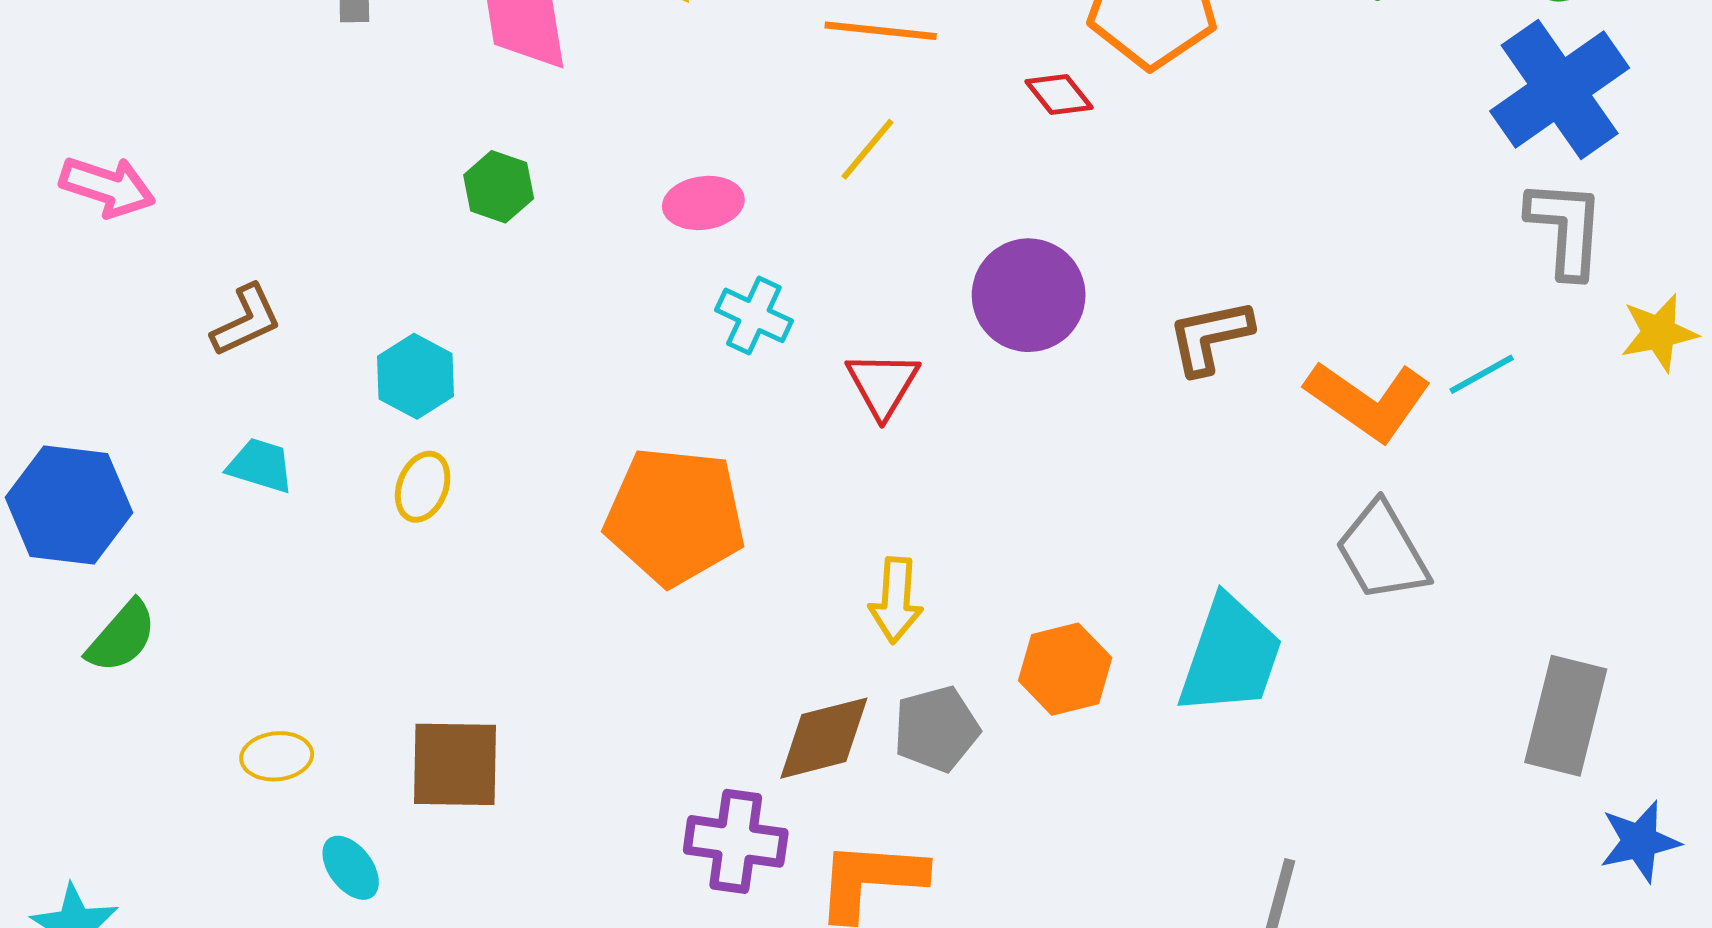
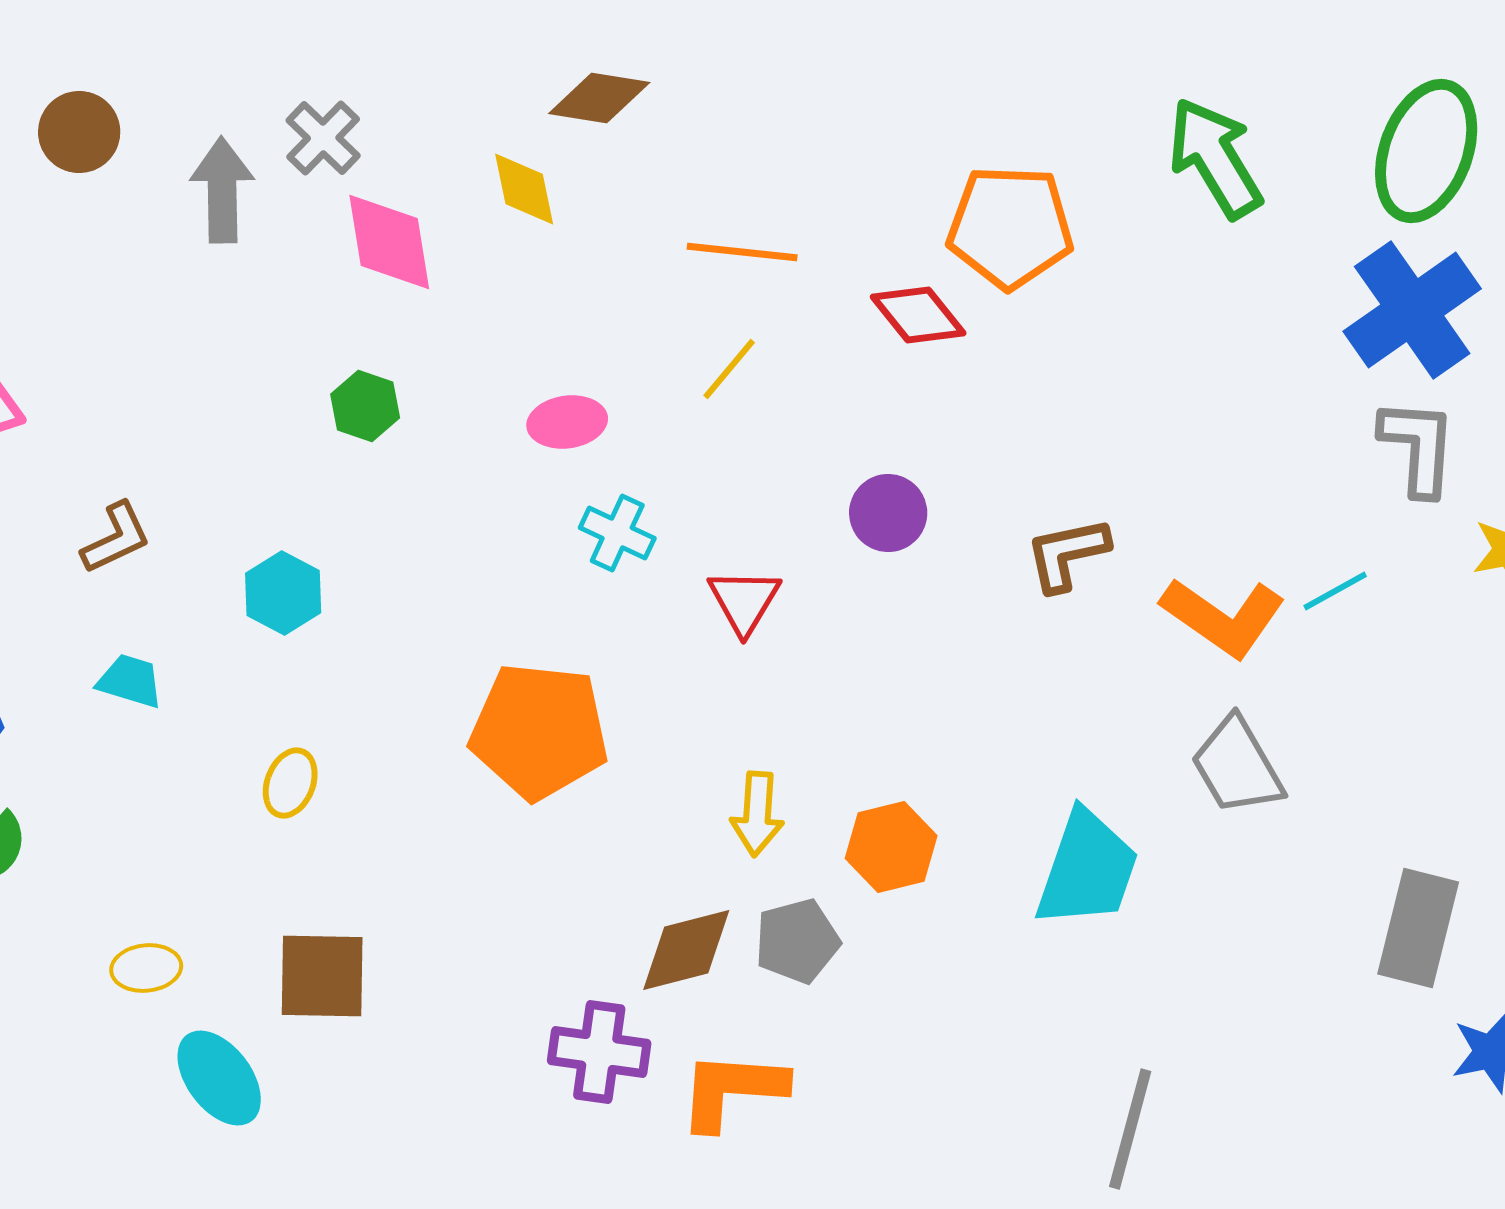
red diamond: (1059, 95) -> (918, 315), size x1.4
purple circle: (1029, 295) -> (888, 513), size x0.7
yellow ellipse: (423, 487) -> (290, 783), moved
orange hexagon: (1065, 669) -> (891, 847), moved
cyan ellipse: (351, 868) -> (219, 1078), size x1.5

